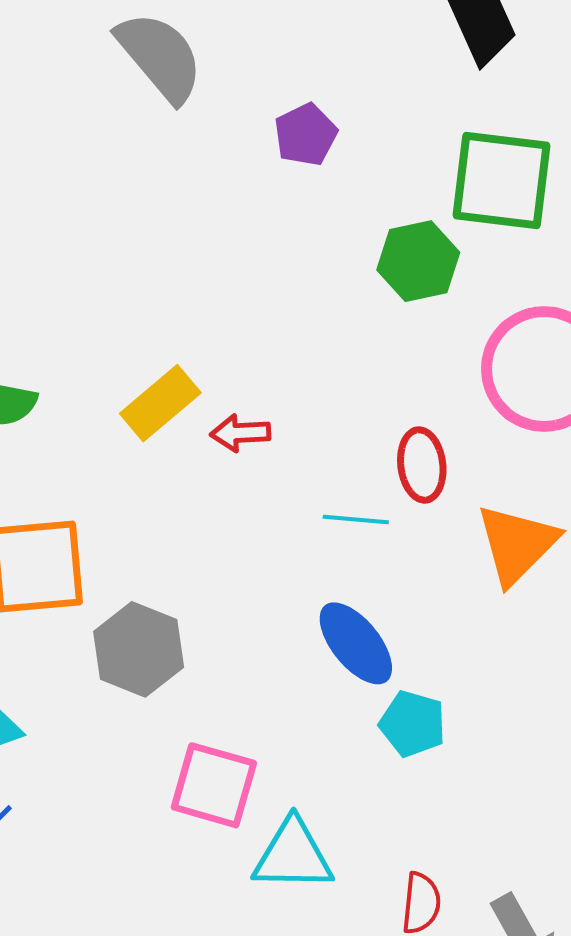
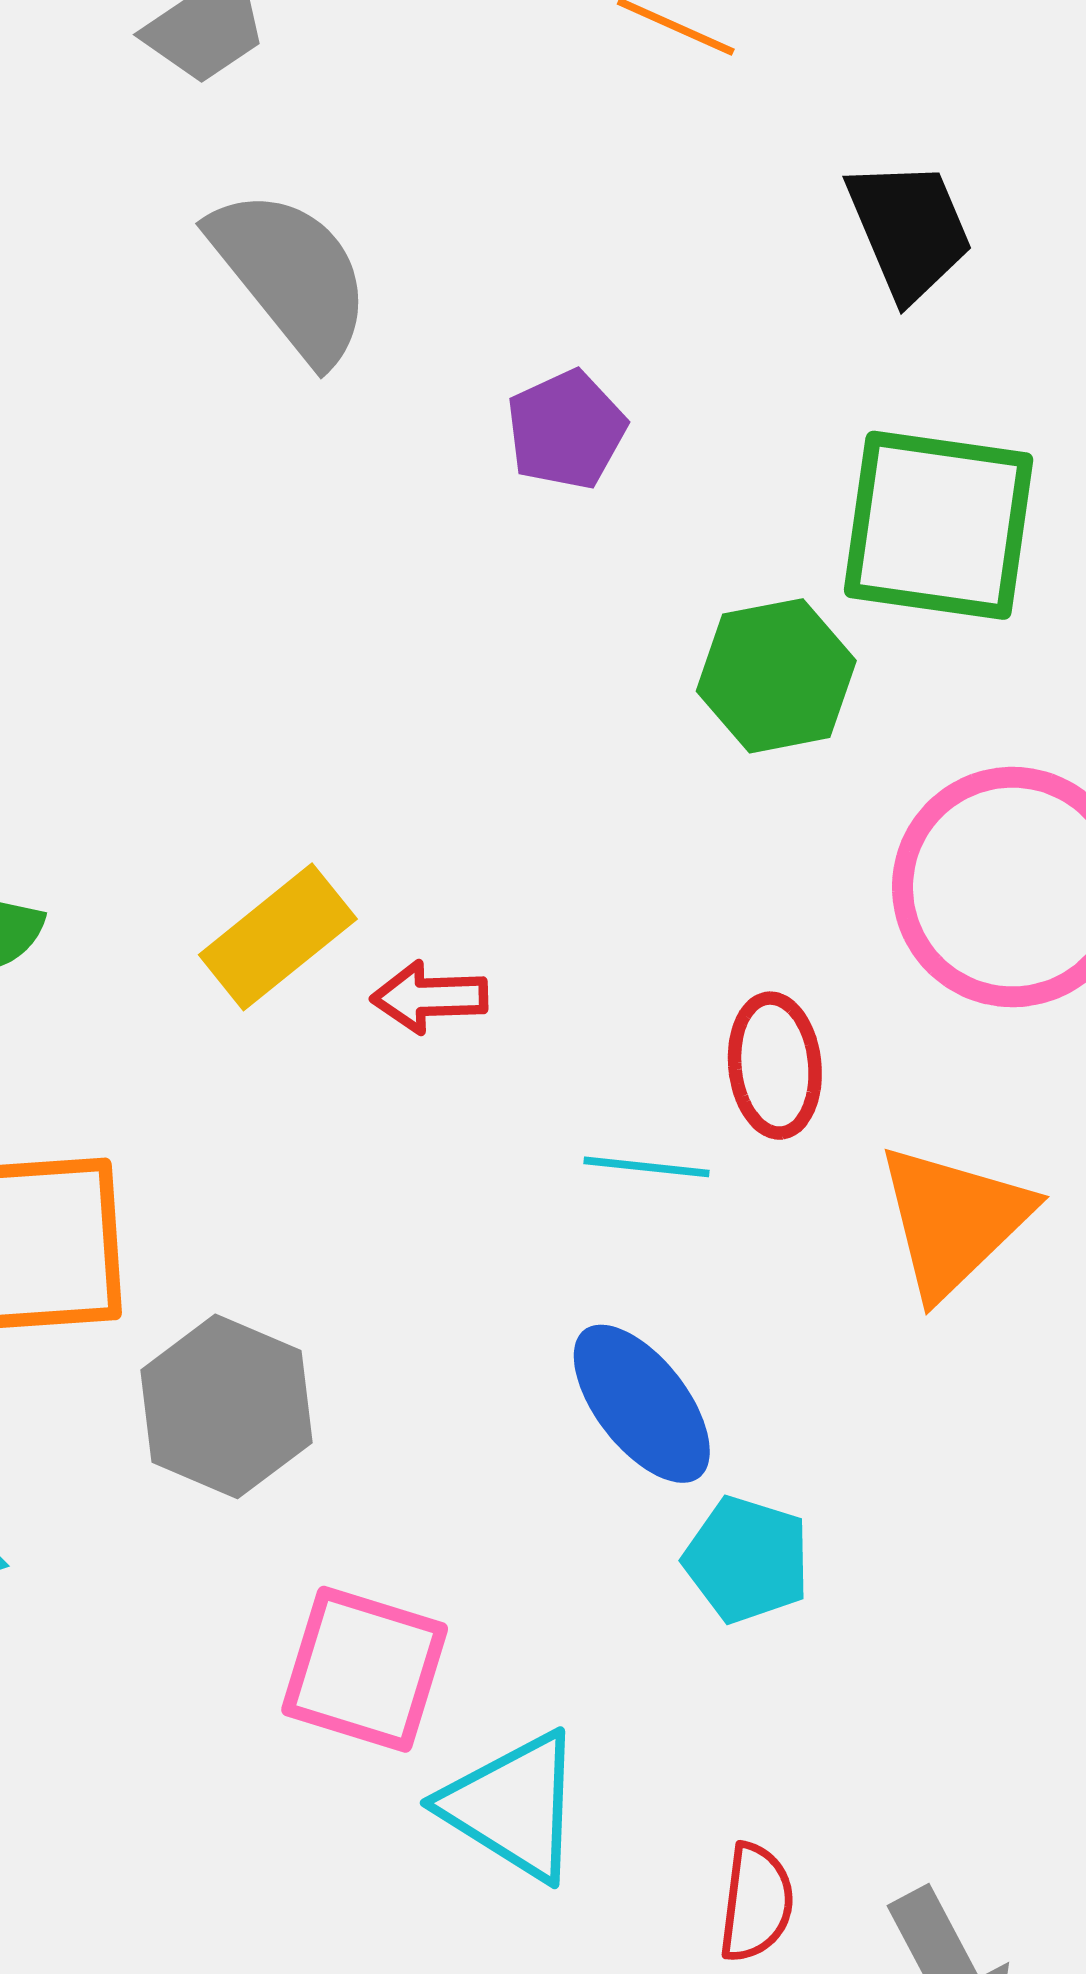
cyan triangle: (293, 855) -> (513, 1806), turned 30

